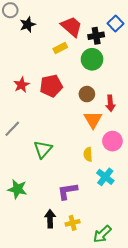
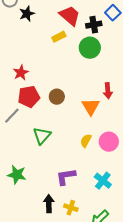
red pentagon: (51, 86) -> (29, 97), moved
brown circle: (87, 94) -> (57, 97), moved
pink circle: (112, 141) -> (109, 142), moved
yellow semicircle: (88, 154) -> (86, 141), turned 32
cyan cross: (105, 177) -> (103, 181), moved
yellow cross: (73, 223) -> (71, 208), turned 32

